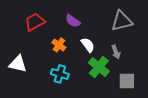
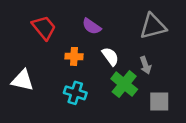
red trapezoid: (35, 22) -> (44, 28), turned 80
orange cross: (59, 45) -> (74, 56), turned -32

